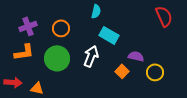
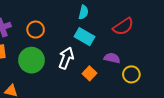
cyan semicircle: (96, 11) -> (83, 12), moved
red semicircle: (164, 16) -> (123, 26), moved, turned 80
orange square: (122, 71) -> (90, 73), moved

